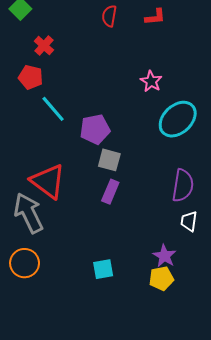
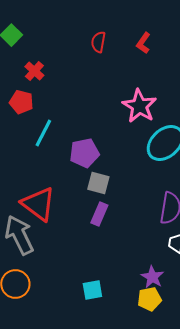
red L-shape: (155, 17) -> (143, 43), turned 130
pink star: (151, 81) -> (139, 106), size x1.6
cyan line: (53, 109) -> (43, 133), turned 68

